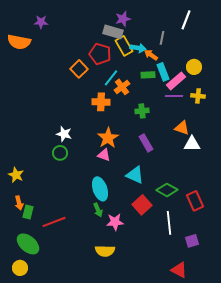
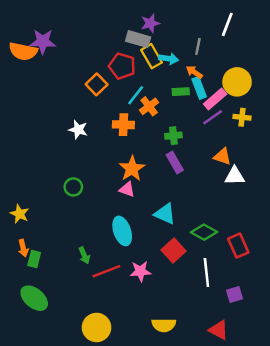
purple star: (41, 22) -> (43, 42), moved, size x1.5
orange arrow: (151, 55) -> (194, 72), moved
yellow circle: (194, 67) -> (237, 82), size x1.5
purple line: (174, 96) -> (213, 117), turned -36
white star: (64, 134) -> (78, 130), moved
purple rectangle: (146, 143) -> (175, 163), moved
green arrow: (98, 210) -> (84, 255), moved
red line: (54, 222) -> (106, 271), moved
yellow semicircle: (105, 251) -> (164, 325), moved
yellow circle: (20, 268) -> (97, 327), moved, size x1.5

